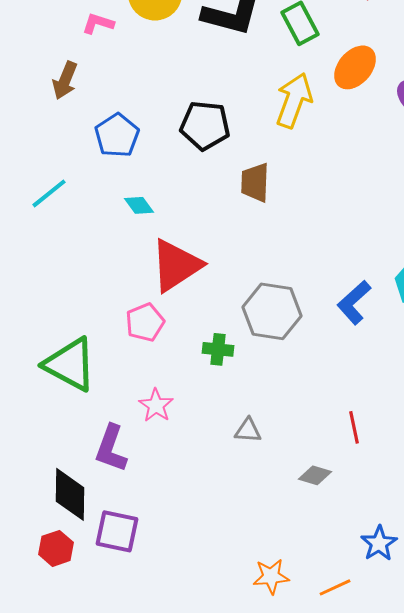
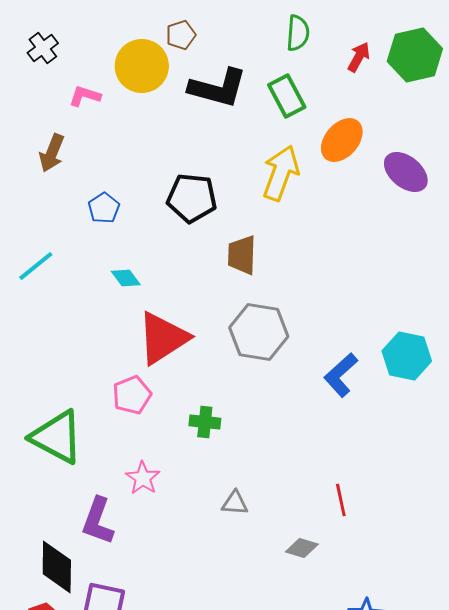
blue pentagon: (117, 135) -> (104, 208), size x0.7
gray hexagon: (272, 311) -> (259, 332), moved

